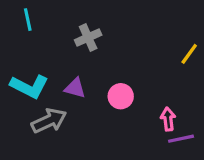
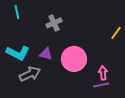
pink circle: (121, 96) -> (74, 59), size x1.6
purple line: (181, 139) -> (101, 85), moved

